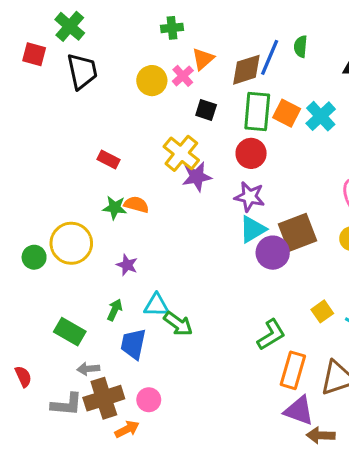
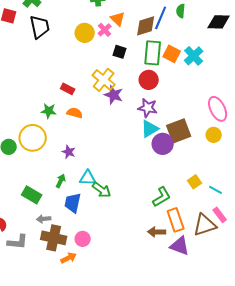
orange triangle: (203, 59) -> (118, 19), turned -35
red rectangle: (108, 160) -> (68, 89), moved
purple star: (197, 177) -> (114, 95), turned 30
green star: (115, 208) -> (49, 111), moved
orange rectangle: (293, 370) -> (176, 220), turned -35
brown cross: (104, 398) -> (54, 238), turned 30
gray L-shape: (67, 404) -> (18, 242), moved
brown arrow: (321, 435) -> (157, 232), moved

